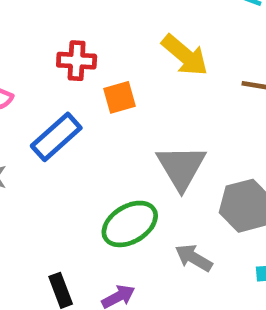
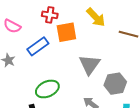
orange square: (120, 97) -> (66, 32), size x1.5
green ellipse: (130, 224) -> (47, 89), moved

